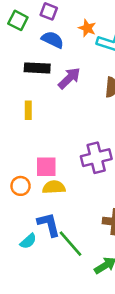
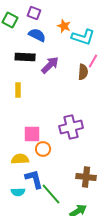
orange circle: (21, 186) -> (43, 149), moved
yellow semicircle: (54, 187) -> (20, 159), moved
cyan semicircle: (28, 241) -> (18, 192), turned 40

